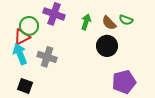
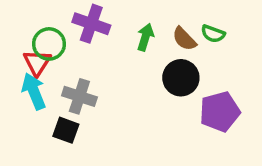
red triangle: (22, 37) -> (37, 63), turned -30
purple pentagon: (124, 82) -> (220, 112), moved
black square: (25, 86) -> (66, 130), moved

